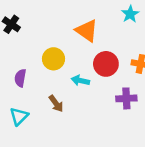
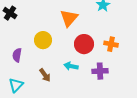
orange triangle: (87, 31) -> (69, 18), turned 36
cyan arrow: (80, 81) -> (71, 66), moved

